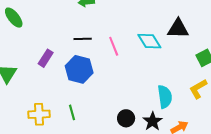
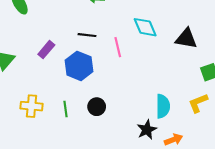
cyan diamond: (149, 41) -> (145, 27), moved
black circle: (126, 118) -> (97, 107), moved

